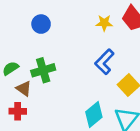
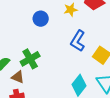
blue circle: (41, 24) -> (41, 19), moved

